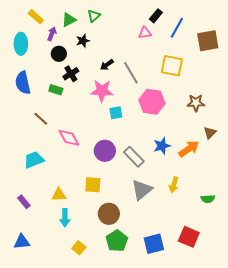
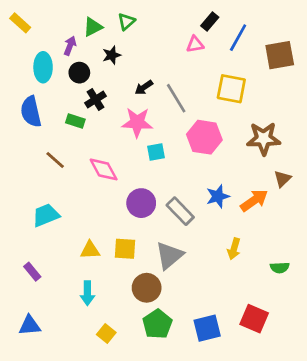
yellow rectangle: (36, 17) -> (20, 23), moved
cyan ellipse: (21, 44) -> (43, 67), moved
brown star: (196, 103) -> (264, 139), size x1.4
pink diamond: (69, 138) -> (104, 169), moved
gray triangle: (142, 190) -> (169, 255), moved
yellow triangle: (59, 195) -> (90, 250), moved

